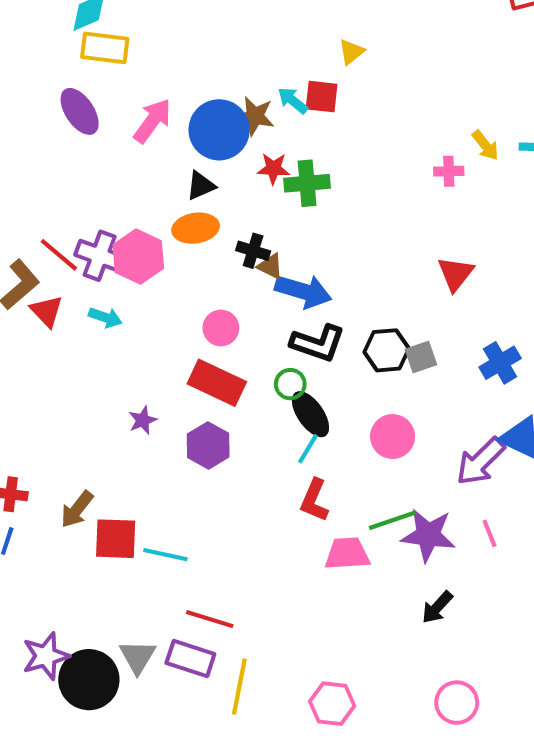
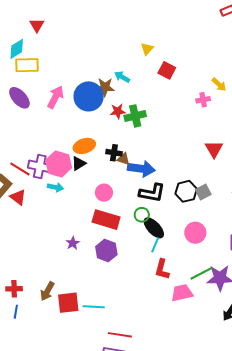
red square: (322, 97) -> (167, 70), moved, turned 30
black triangle: (201, 186) -> (79, 163), moved
cyan arrow: (105, 317) -> (55, 187), moved

